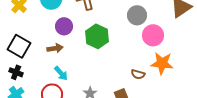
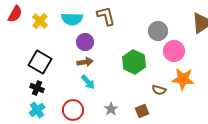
green hexagon: (97, 36) -> (134, 62), moved
brown arrow: (55, 48) -> (85, 62), moved
cyan arrow: (61, 73) -> (88, 82), moved

